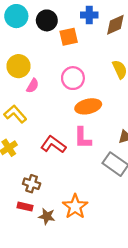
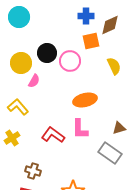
black circle: (47, 20) -> (47, 53), moved
orange square: (69, 37) -> (91, 41), moved
pink circle: (73, 78) -> (70, 61), moved

